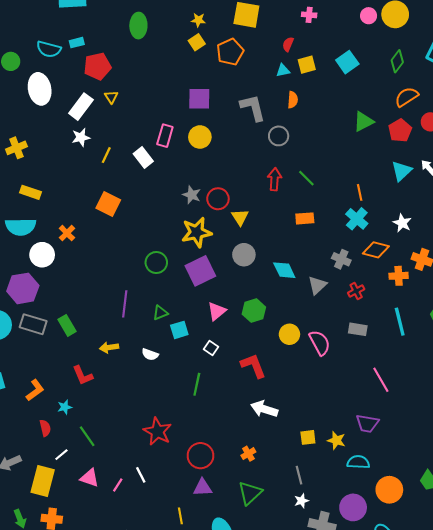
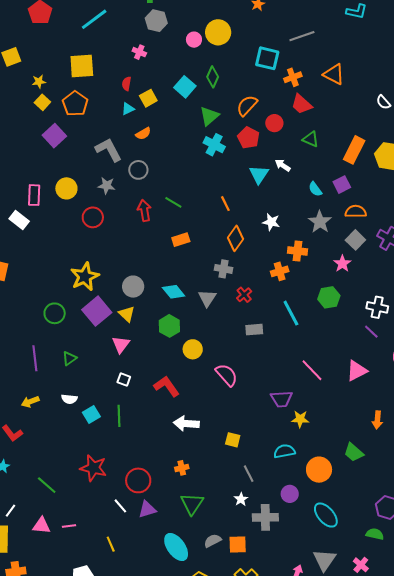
pink cross: (309, 15) -> (139, 52), turned 32
green diamond: (397, 61) -> (213, 77), moved
purple square: (199, 99) -> (54, 136), moved, turned -30
orange semicircle: (293, 100) -> (143, 134), turned 70
green triangle: (363, 122) -> (209, 116), moved
gray star: (192, 195) -> (107, 186), moved
red circle: (218, 199) -> (93, 217), moved
yellow triangle: (240, 217) -> (127, 314), moved
cyan cross: (357, 219) -> (214, 145), moved
orange diamond: (376, 250) -> (235, 238), moved, turned -55
green hexagon: (254, 311) -> (169, 326), moved
cyan square: (179, 330) -> (91, 415), moved
pink semicircle: (320, 343) -> (227, 375), moved
pink line: (381, 380) -> (312, 370), moved
purple trapezoid: (367, 423) -> (281, 399), moved
green line: (87, 436) -> (47, 485), moved
yellow square: (308, 437) -> (233, 440), turned 35
yellow star: (336, 440) -> (300, 419), moved
orange cross: (248, 454) -> (182, 468), turned 32
white line: (141, 475) -> (120, 506), moved
gray line: (299, 475) -> (249, 474), moved
pink line: (118, 485) -> (69, 526), turned 64
purple circle: (353, 507) -> (290, 494), size x0.7
yellow line: (180, 516) -> (111, 544), moved

